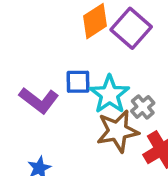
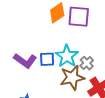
purple square: (131, 28) -> (79, 17), turned -35
blue square: (78, 82) -> (47, 59), moved

